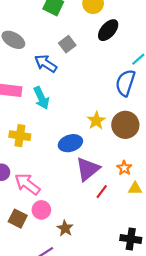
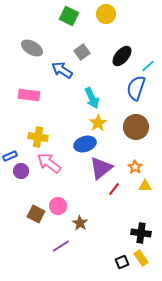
black ellipse: (108, 30) -> (122, 56), moved
cyan arrow: (41, 98) -> (92, 98), moved
yellow star: (96, 121) -> (98, 123), moved
pink arrow: (27, 184) -> (49, 163), moved

